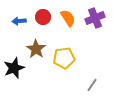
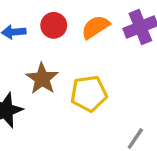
orange semicircle: (68, 18) -> (95, 27), turned -90

